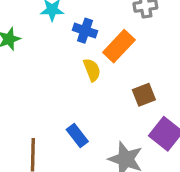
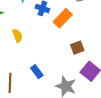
yellow semicircle: (92, 70) -> (17, 36), moved

